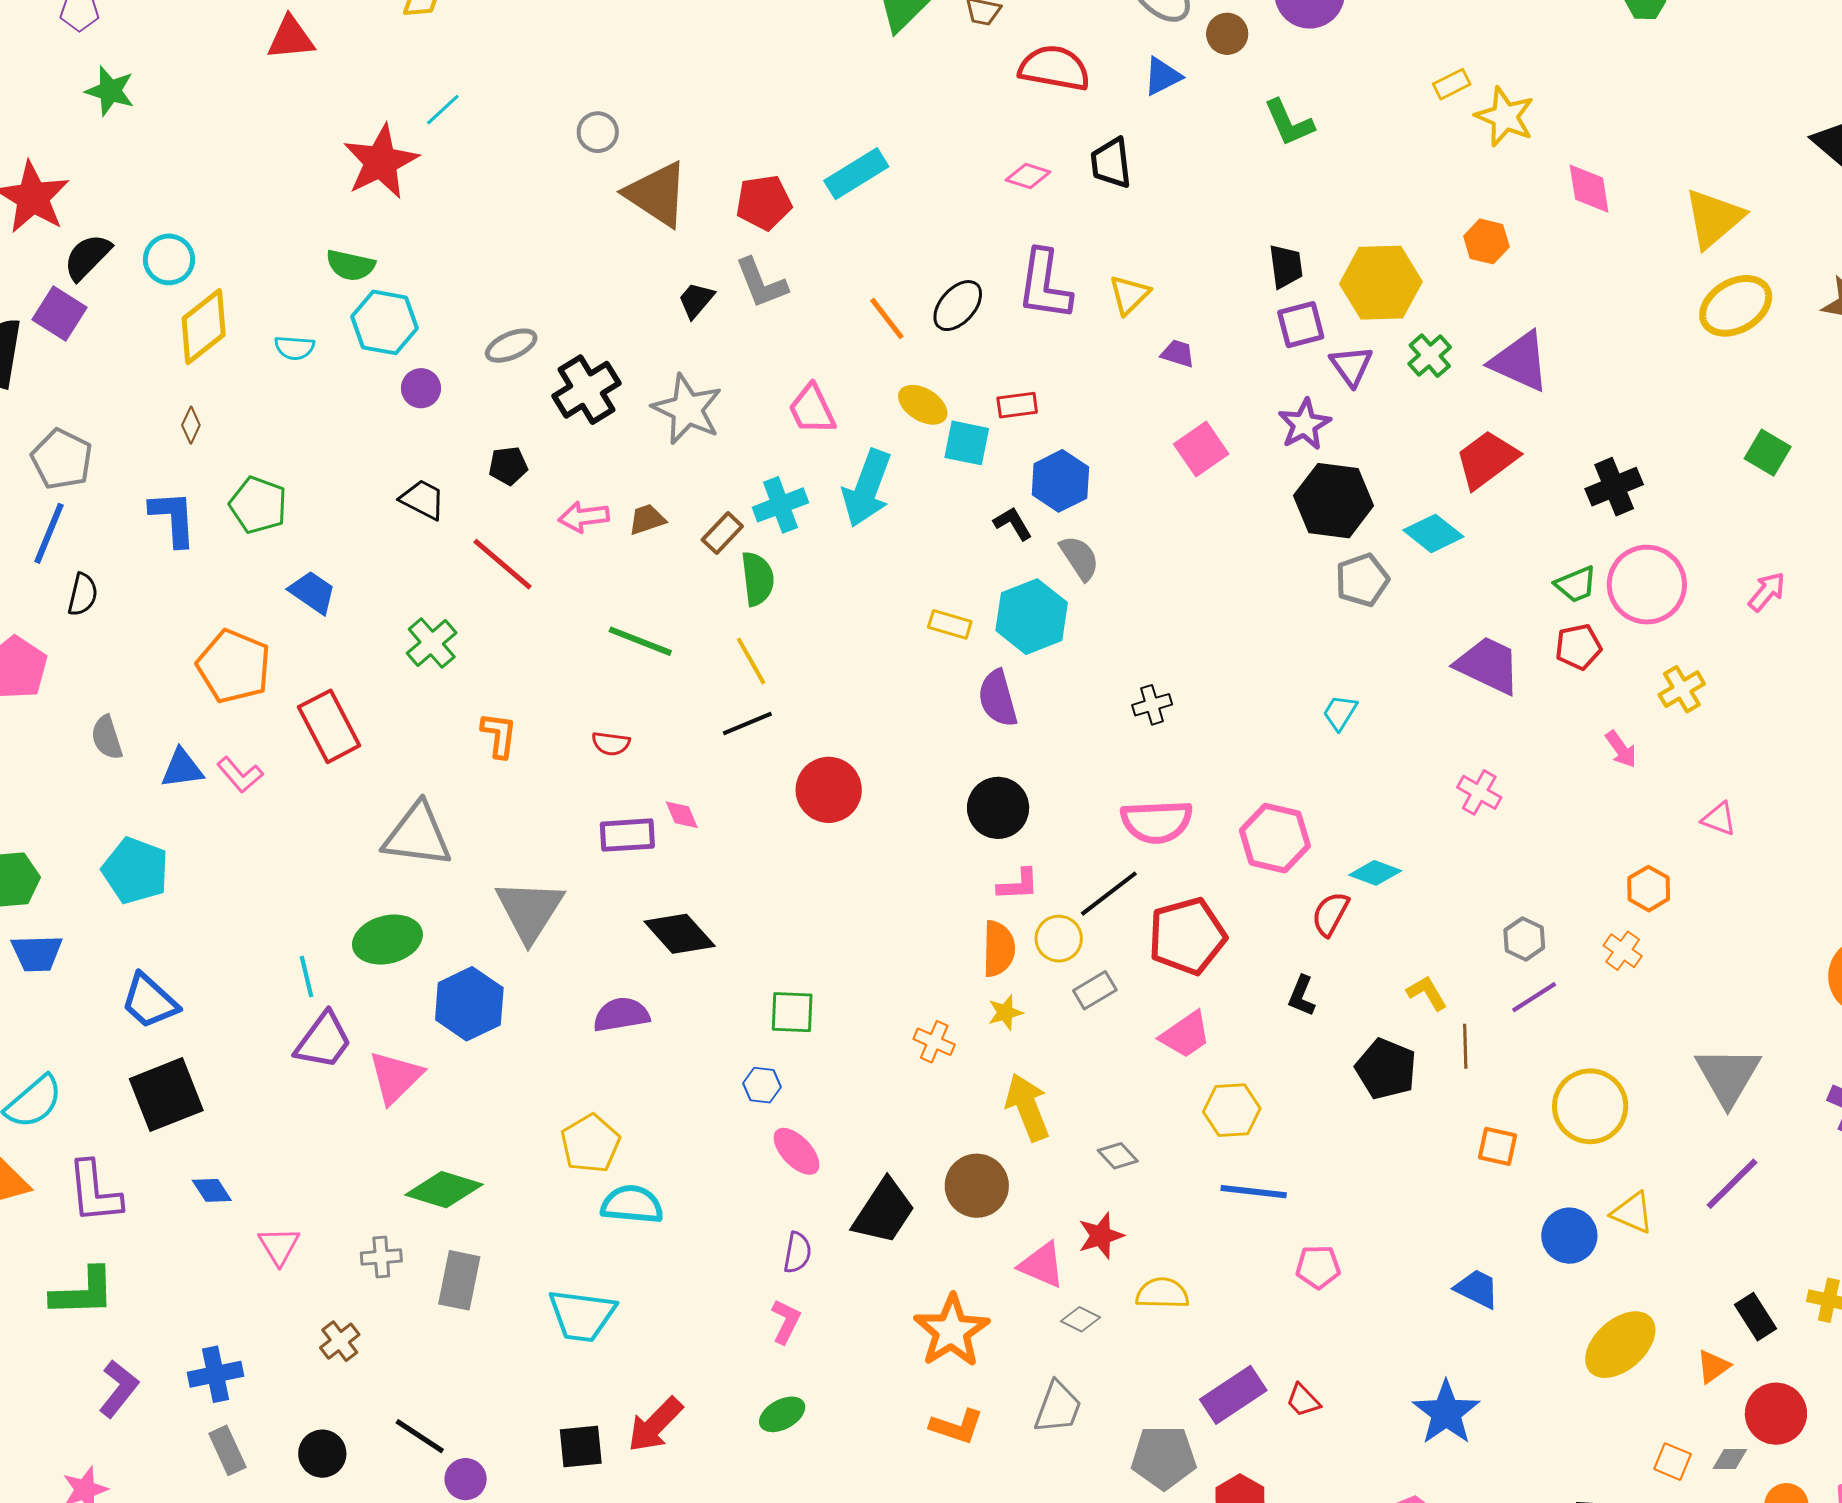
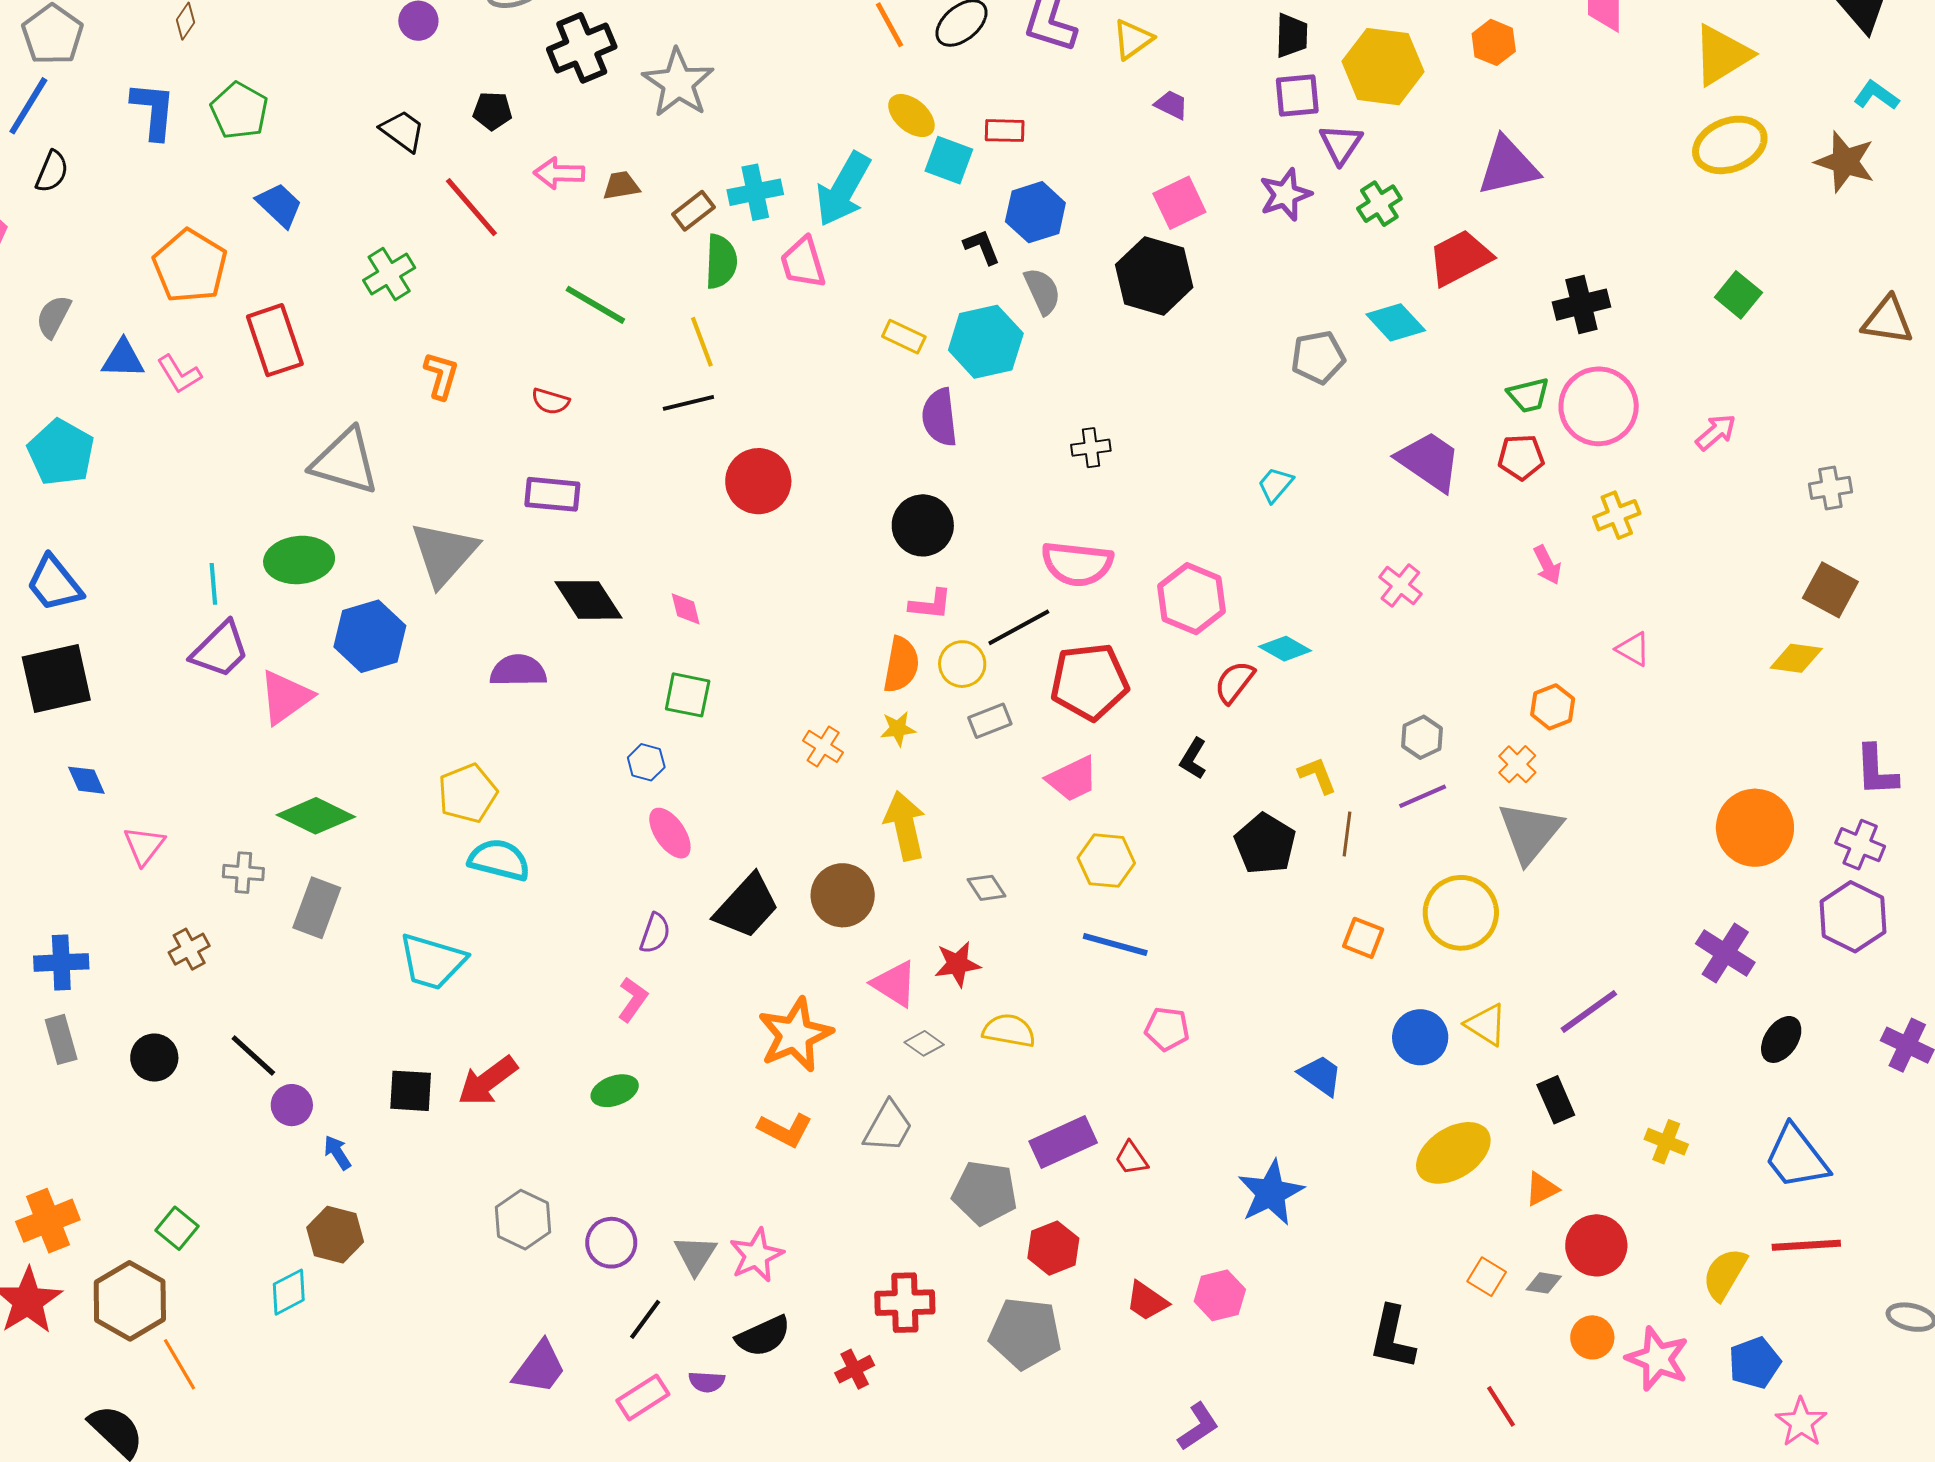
green cross: (1430, 356) -> (1379, 204), moved
purple triangle: (1520, 362) -> (1508, 166), turned -46
pink trapezoid: (812, 409) -> (803, 263), moved
black hexagon: (1334, 501) -> (1154, 276), moved
gray semicircle: (107, 738) -> (54, 317), turned 36
pink diamond: (682, 815) -> (686, 609), moved
gray triangle: (1728, 1076) -> (1530, 832), moved
black rectangle: (1756, 1317) -> (1556, 1100), moved

